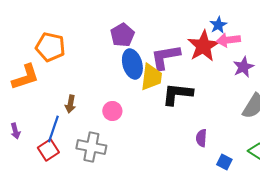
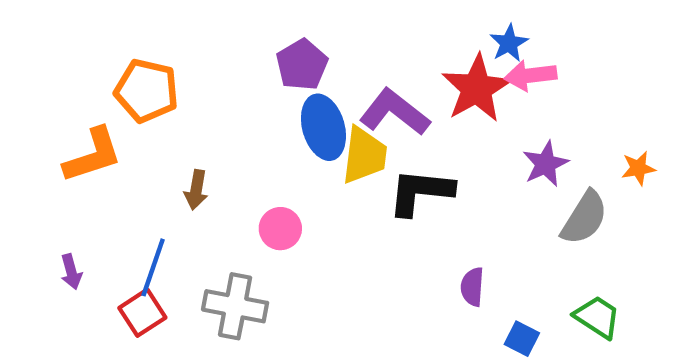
purple L-shape: (165, 57) -> (395, 112), turned 48
purple star: (243, 67) -> (546, 164), moved
brown arrow: (70, 104) -> (196, 190), moved

